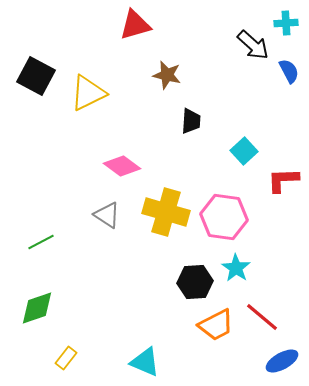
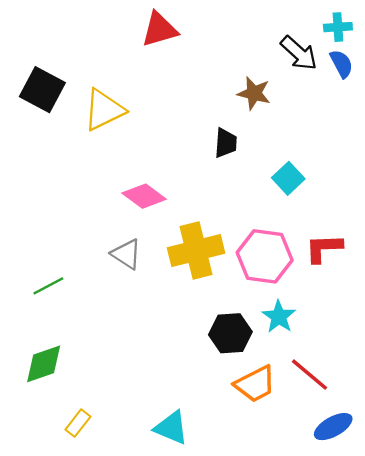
blue semicircle: (289, 71) -> (341, 64), moved
brown star: (167, 75) -> (254, 93), moved
red L-shape: (283, 180) -> (324, 248), moved
yellow cross: (166, 212) -> (196, 250), turned -30

